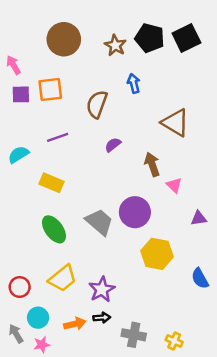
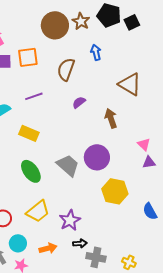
black square: (186, 38) -> (132, 22), moved, size x0.7
brown circle: (64, 39) -> (55, 25), moved
pink triangle: (174, 185) -> (144, 144), moved
black arrow: (102, 318) -> (80, 243), moved

